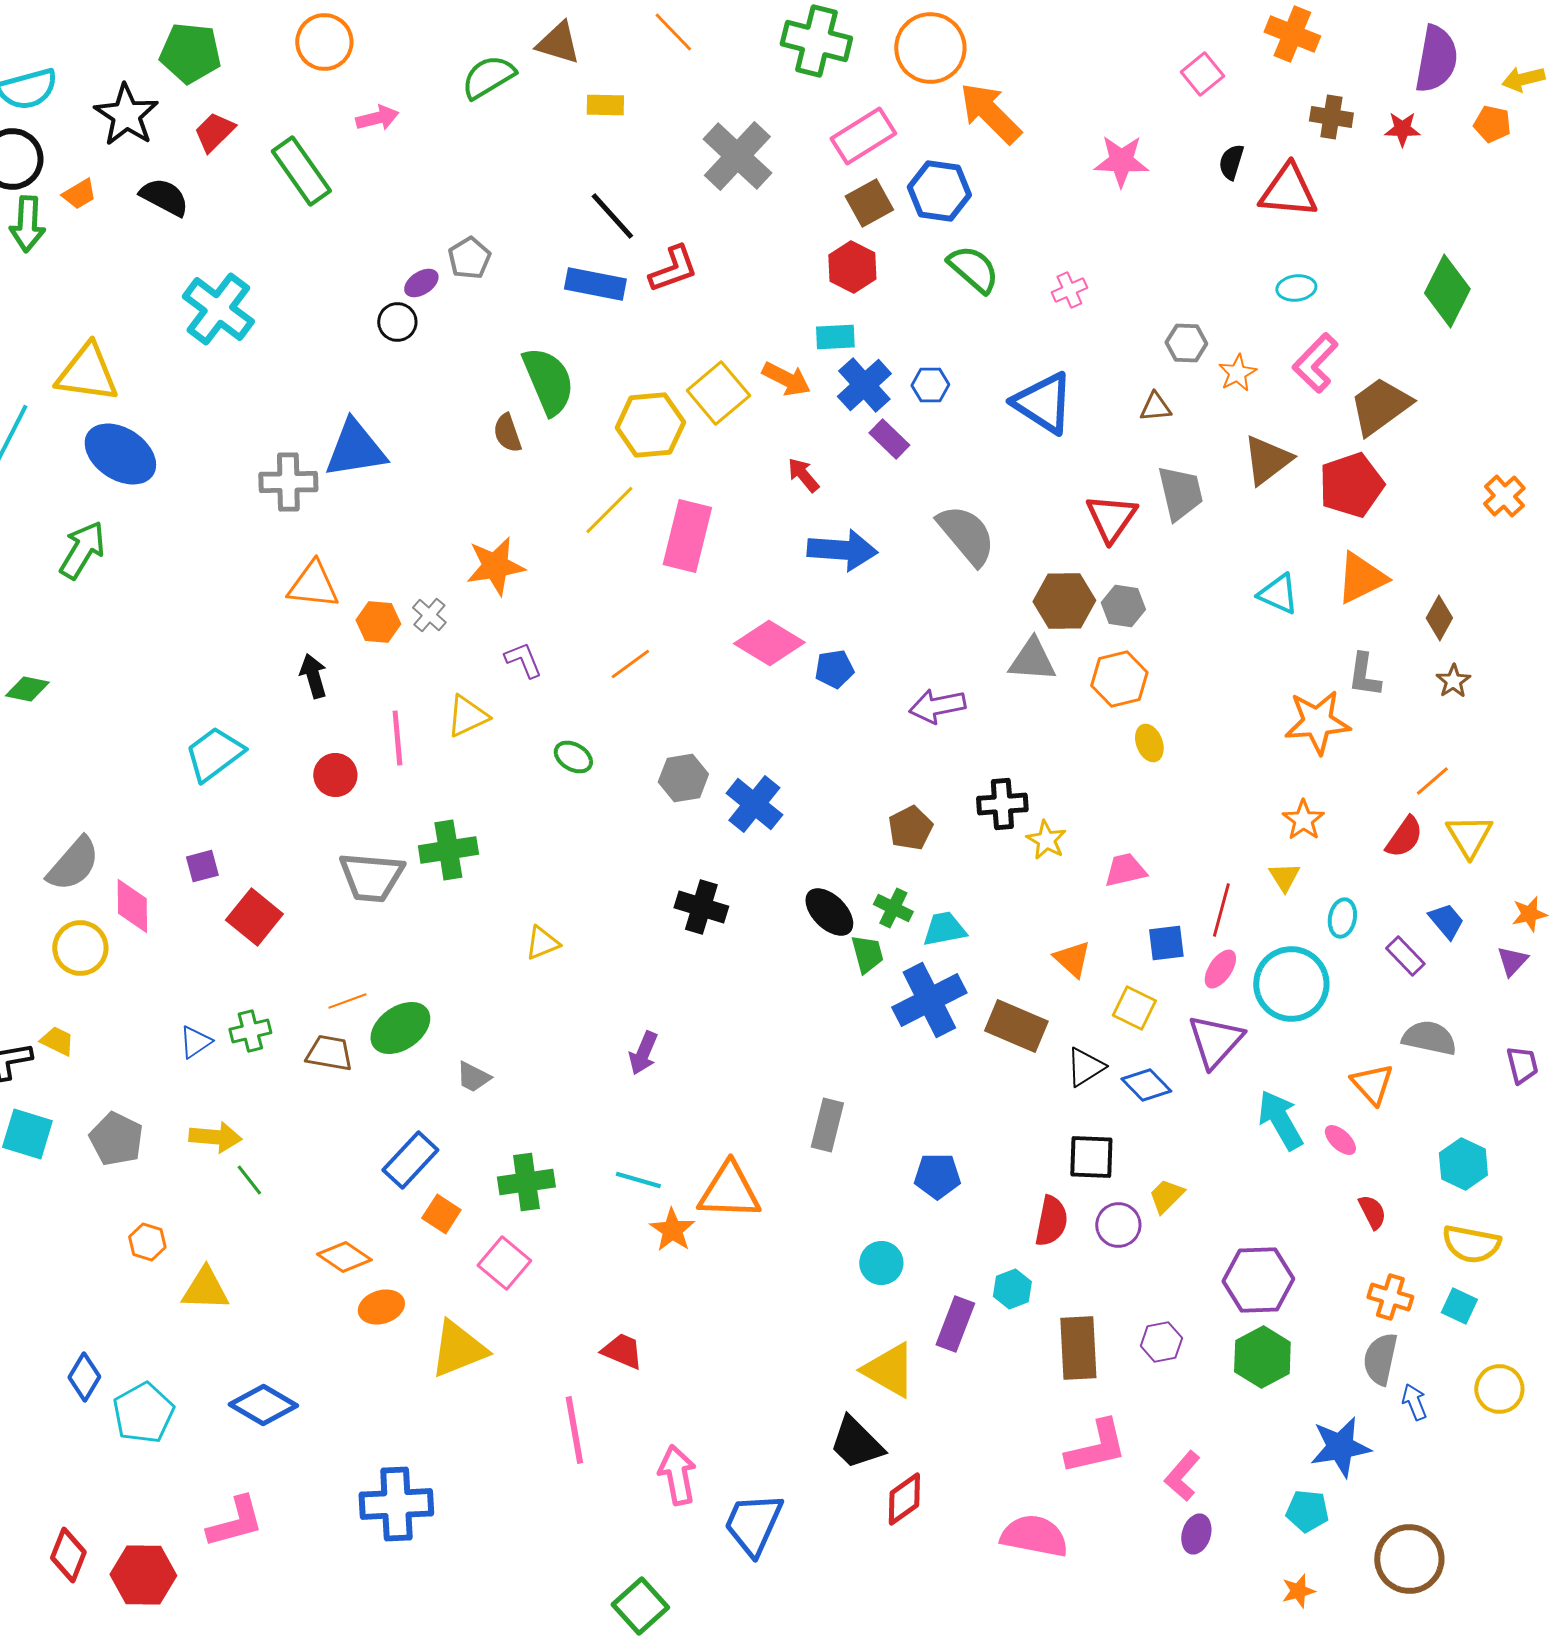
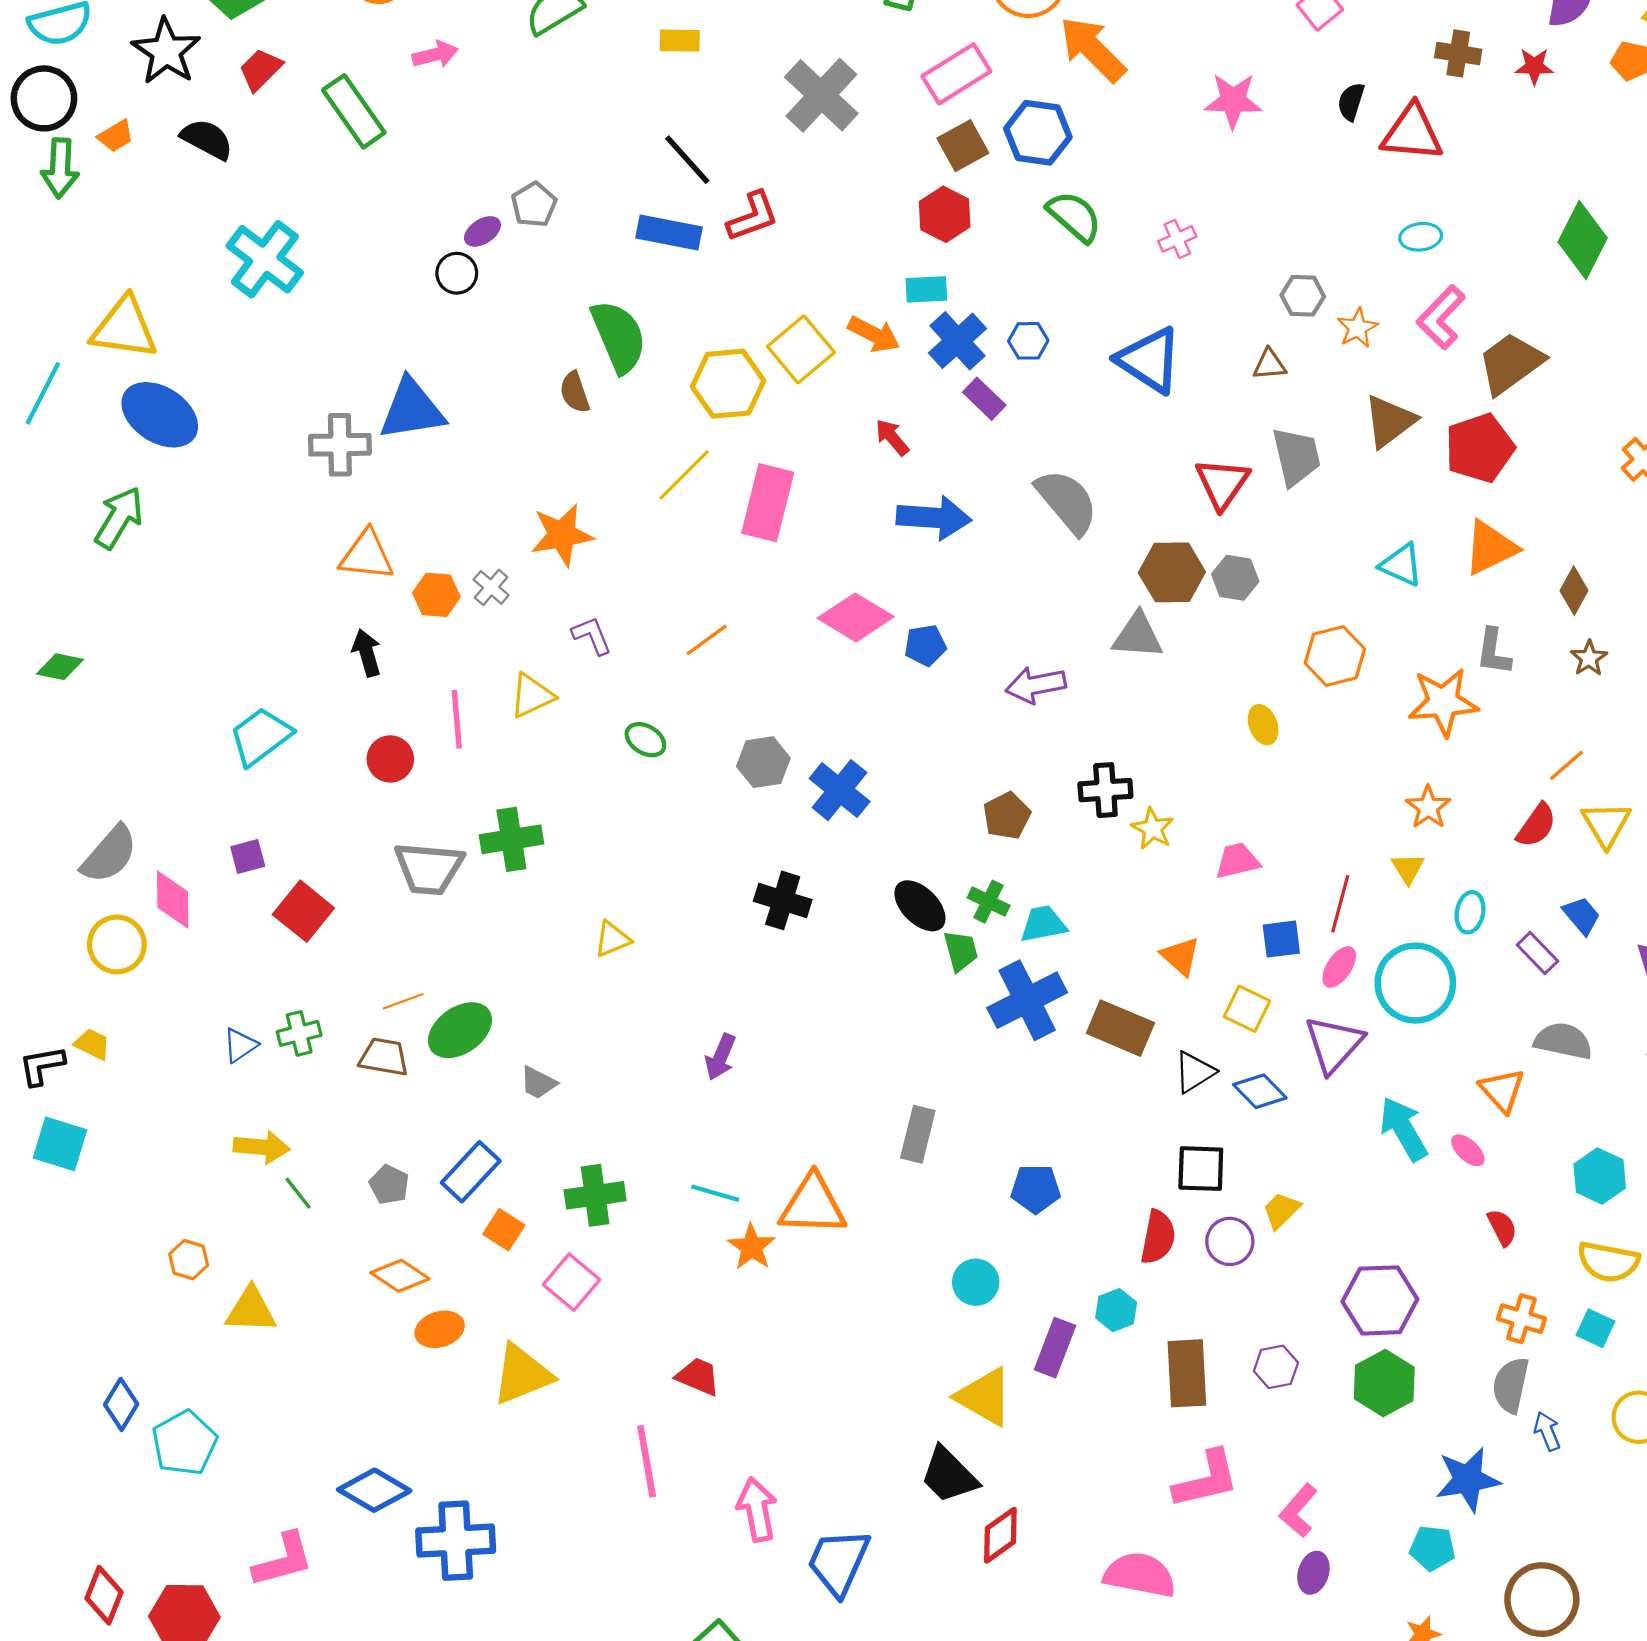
orange hexagon: (1119, 679) -> (1335, 656), moved
gray pentagon: (116, 1139) -> (389, 1185), moved, size x0.7
blue diamond: (263, 1405) -> (374, 1490), moved

